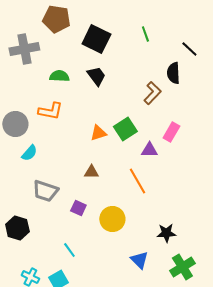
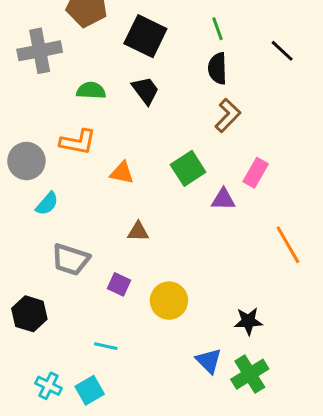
black semicircle: (173, 73) -> (217, 68), moved
orange triangle: (98, 133) -> (122, 173), moved, turned 30
orange line: (137, 181) -> (288, 245), moved
cyan line: (69, 250) -> (106, 346), turned -42
green cross: (182, 267) -> (250, 374), moved

